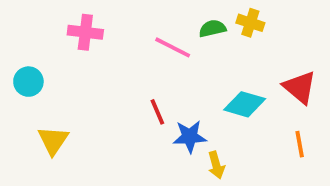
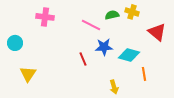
red triangle: (300, 87) -> (157, 32), moved
blue star: (190, 137) -> (104, 47), moved
orange line: (300, 144) -> (144, 74), moved

